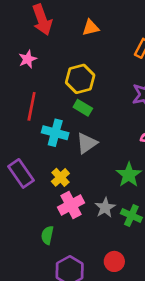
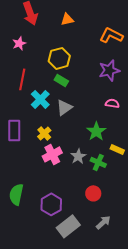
cyan cross: (55, 133) -> (40, 99), turned 30
purple rectangle: (21, 173) -> (14, 130), turned 35
green semicircle: (47, 235) -> (16, 194), moved, size x1.5
red circle: (114, 261) -> (93, 193), moved

